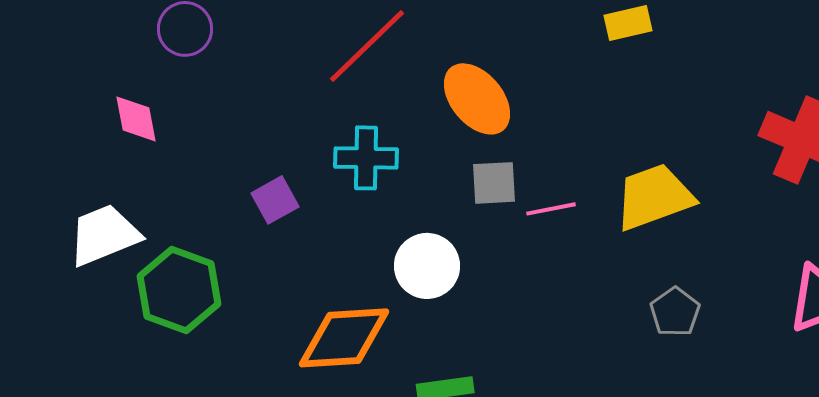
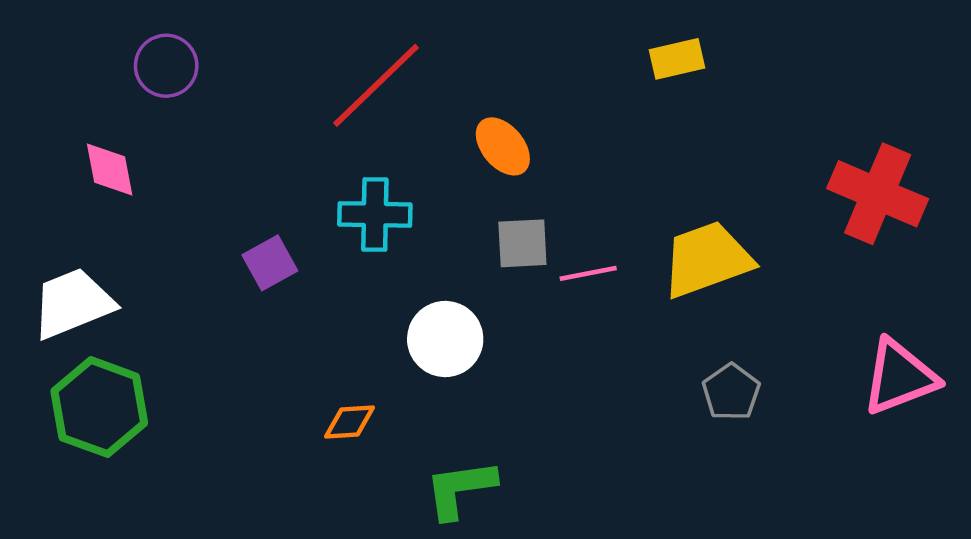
orange ellipse: (477, 99) -> (503, 146), size x0.7
green hexagon: (179, 290) -> (99, 407), moved
orange diamond: (344, 338) -> (349, 422), size x0.5

